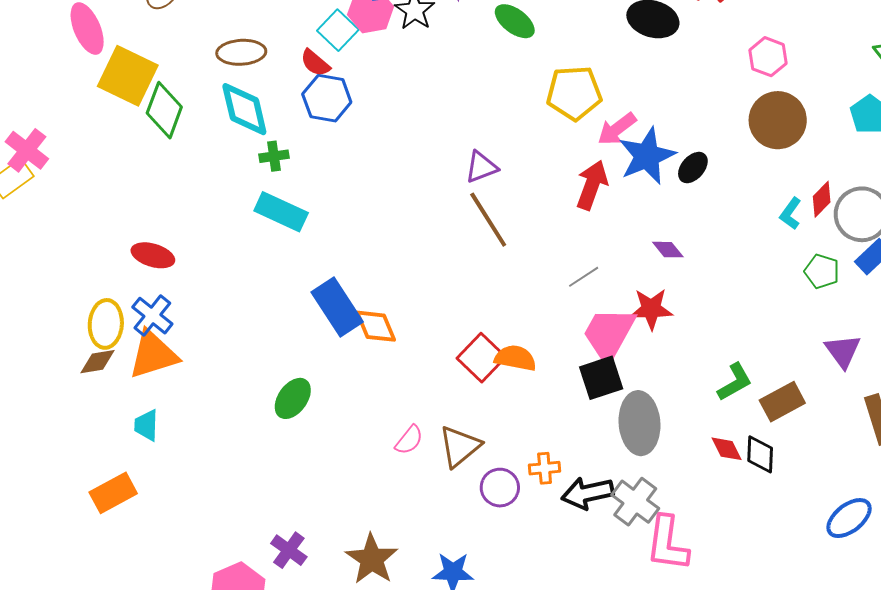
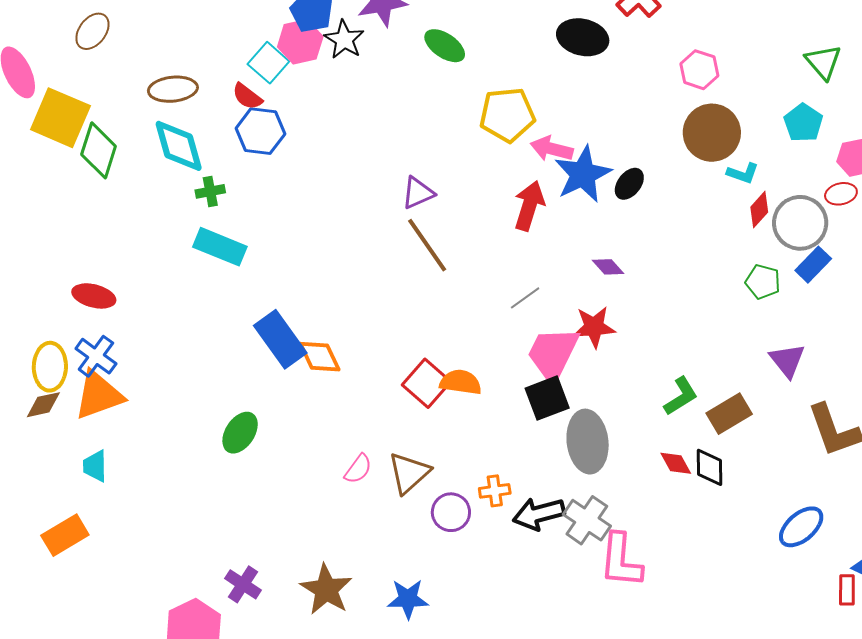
pink arrow: (617, 129) -> (552, 149), turned 54
cyan L-shape: (791, 213) -> (743, 173), moved, turned -104

